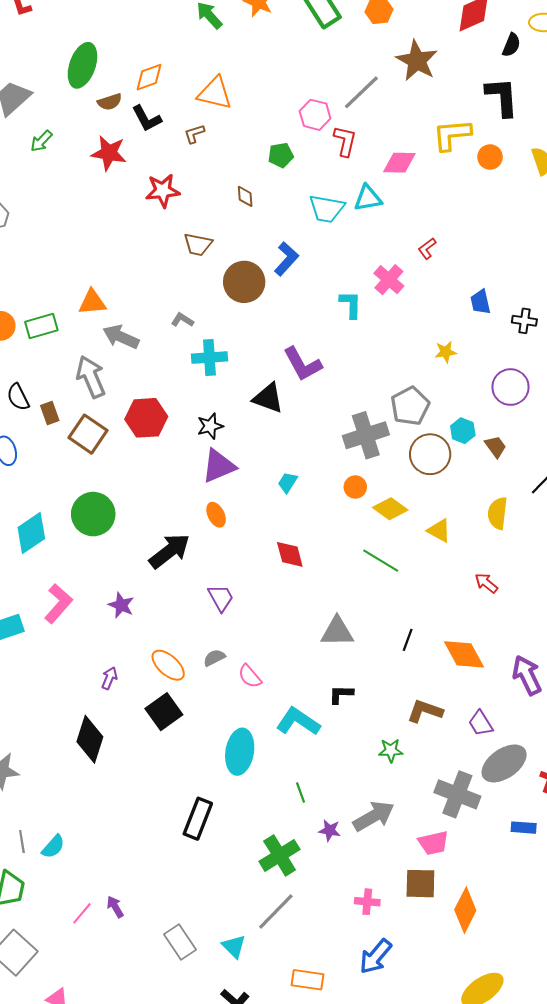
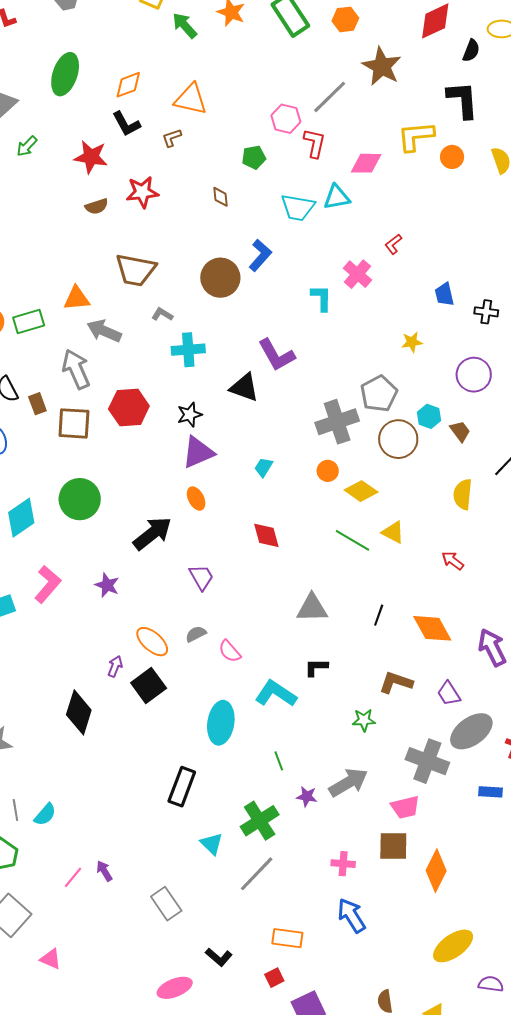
brown semicircle: (110, 102) -> (97, 206), moved
brown trapezoid: (198, 244) -> (136, 270), moved, size x1.5
brown square: (88, 434) -> (74, 423), turned -30
yellow triangle: (439, 531) -> (393, 532), moved
purple arrow: (109, 678) -> (115, 666), moved
cyan triangle: (234, 946) -> (212, 844), moved
blue arrow: (375, 957) -> (351, 915), turned 108

